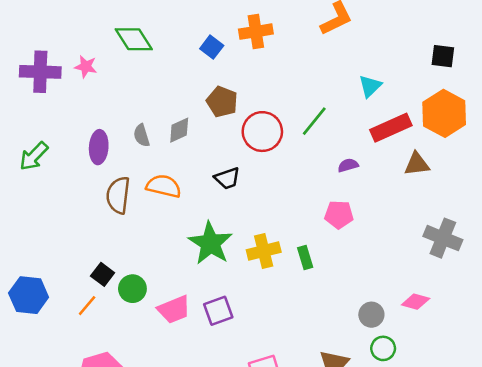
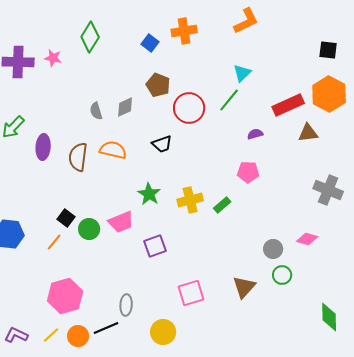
green diamond: (134, 39) -> (90, 37), turned 64
cyan triangle: (370, 86) -> (242, 73), moved
purple ellipse: (99, 147) -> (43, 147), moved
green star: (210, 243) -> (149, 194), size x0.7
green rectangle: (305, 257) -> (222, 205), turned 66
pink trapezoid: (174, 309) -> (121, 222), moved

